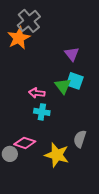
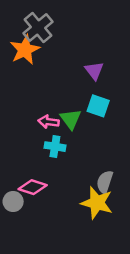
green triangle: (63, 86) -> (71, 119), moved
yellow star: (57, 155) -> (97, 203), moved

